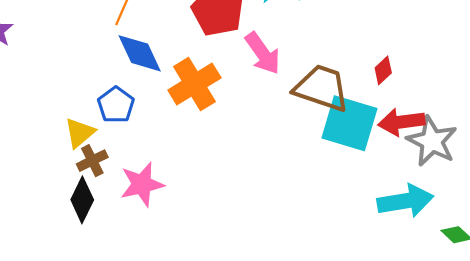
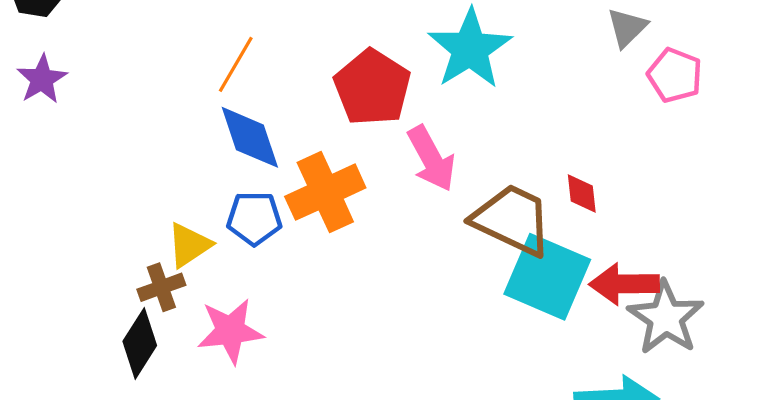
red diamond: (383, 70) -> (582, 193), moved, turned -60
blue pentagon: (116, 105) -> (254, 218), moved, turned 30
yellow triangle: (80, 133) -> (189, 245), moved

